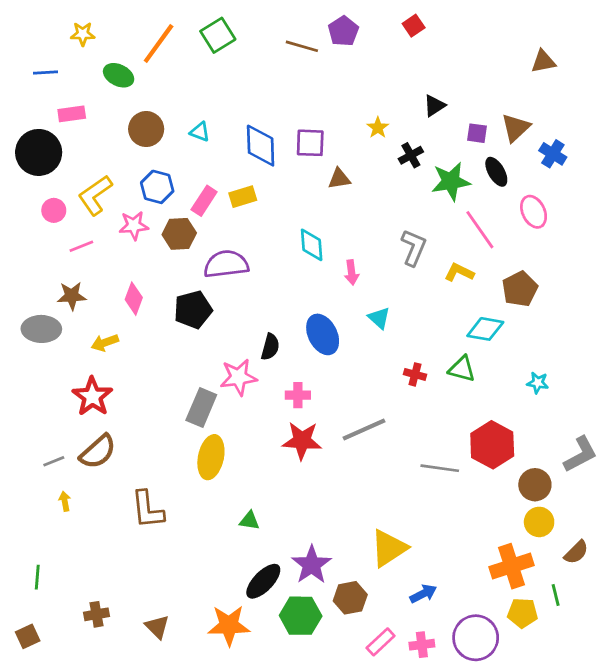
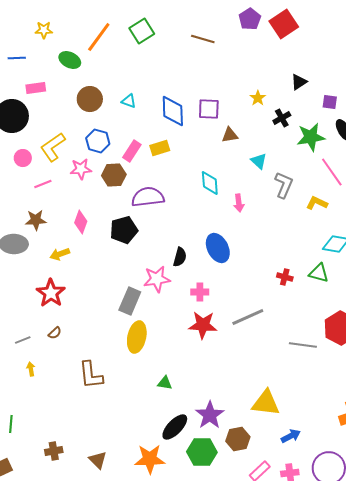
red square: (414, 26) -> (284, 24), size x1.8
purple pentagon: (343, 31) -> (250, 19), moved
cyan triangle: (379, 318) -> (259, 161), moved
brown semicircle: (98, 452) -> (55, 333), size x0.5
yellow triangle: (389, 548) -> (266, 403), turned 40

